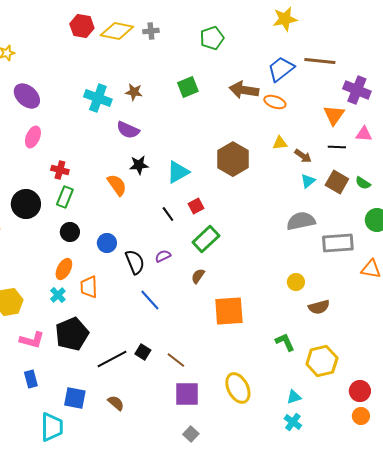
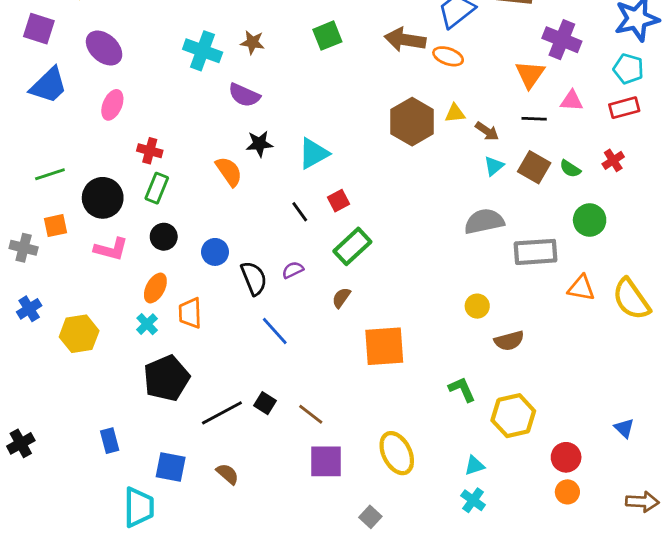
brown hexagon: (233, 159) -> (412, 122), moved
pink L-shape: (32, 340) -> (111, 249), moved
gray square: (191, 434) -> (370, 517), moved

